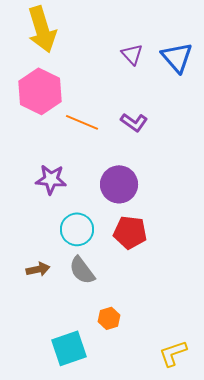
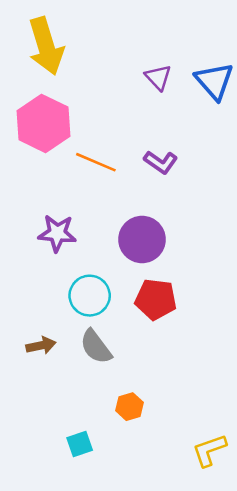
cyan square: (69, 348) -> (80, 444), size x0.6

